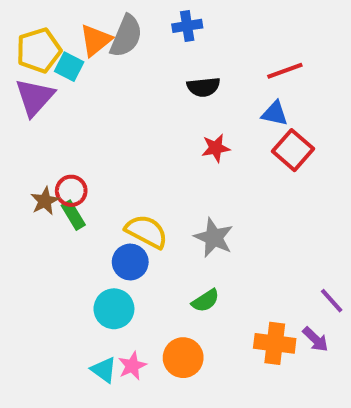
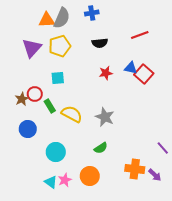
orange triangle: (96, 40) -> (47, 20), turned 36
yellow pentagon: (39, 50) -> (60, 46), moved
cyan square: (69, 67) -> (58, 78), moved, turned -32
purple triangle: (35, 97) -> (32, 48), moved
blue triangle: (275, 113) -> (131, 68), moved
green rectangle: (73, 215) -> (50, 106), moved
blue circle: (130, 262) -> (28, 129), moved
purple arrow: (315, 339) -> (155, 175), moved

